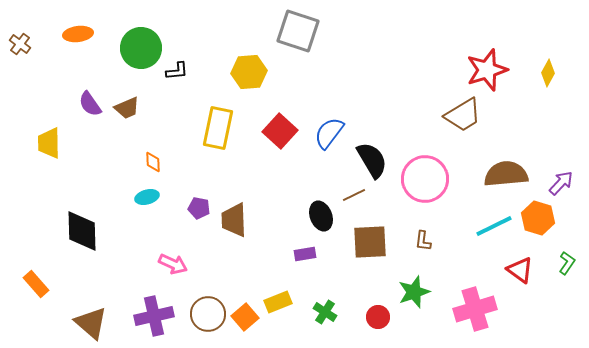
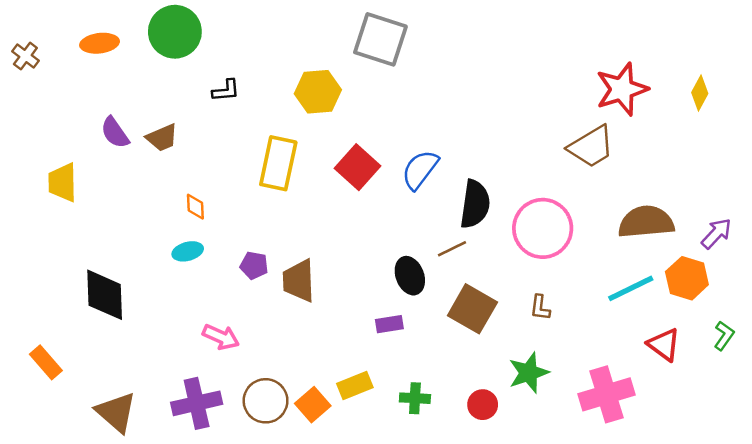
green circle: (141, 48) -> (175, 32), moved
black semicircle: (372, 160) -> (475, 204), turned 39
brown square: (370, 242) -> (472, 309), turned 33
green cross: (325, 312) -> (415, 398), turned -30

